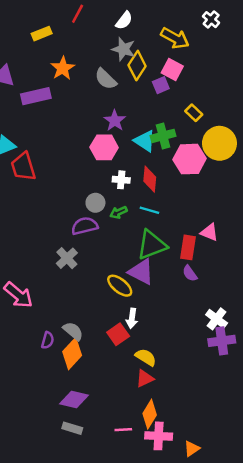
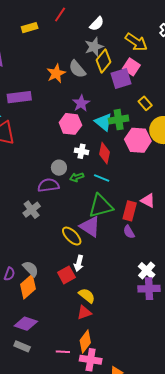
gray star: (124, 49) -> (94, 47), turned 30
orange star: (63, 68) -> (56, 73), moved
purple square: (161, 85) -> (121, 79), size x1.5
purple rectangle: (36, 96) -> (19, 97), moved

